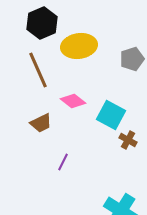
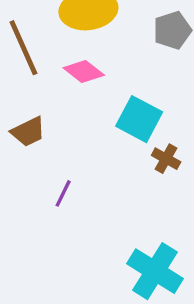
pink diamond: (73, 101) -> (84, 71), moved

